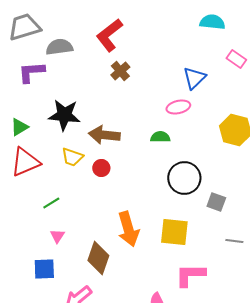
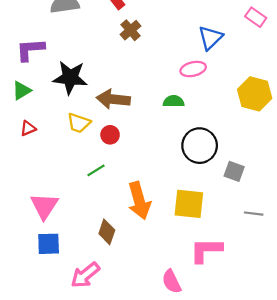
purple L-shape: (31, 72) -> (30, 50), moved
red triangle: (25, 162) -> (28, 128), size x0.5
green line: (51, 203) -> (96, 170), moved
pink triangle: (57, 236) -> (44, 206), moved, size x1.8
brown diamond: (98, 258) -> (107, 232), size x0.7

